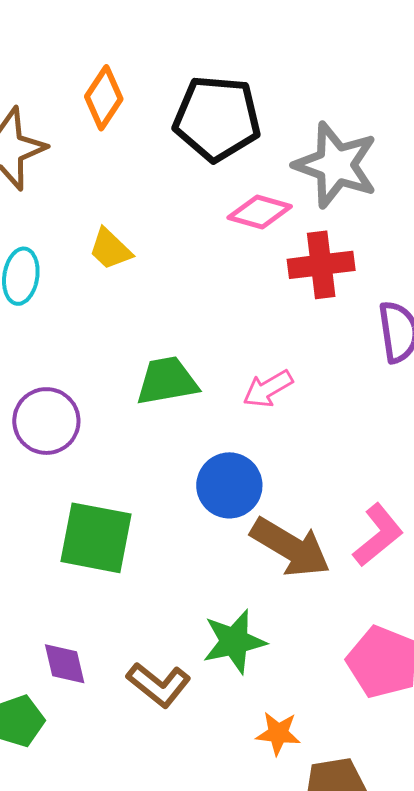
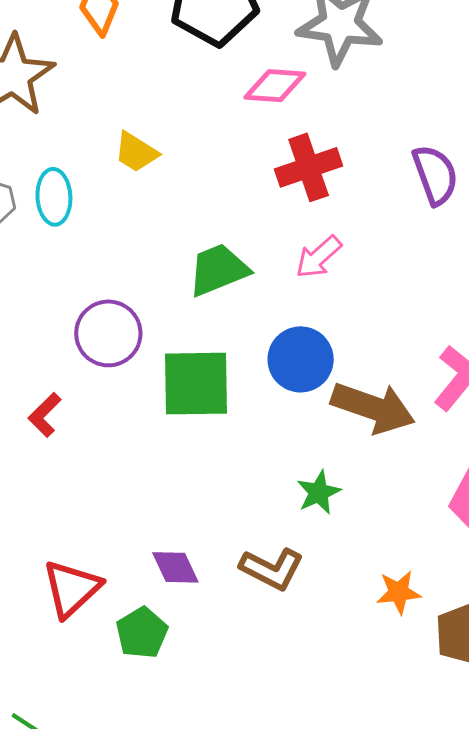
red cross: (321, 265) -> (309, 167), moved
green square: (96, 538) -> (196, 384), moved
green star: (234, 642) -> (319, 493), moved, size x0.7

